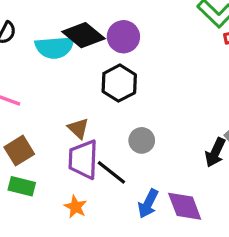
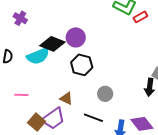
purple trapezoid: (83, 159) -> (53, 119), moved, turned -110

